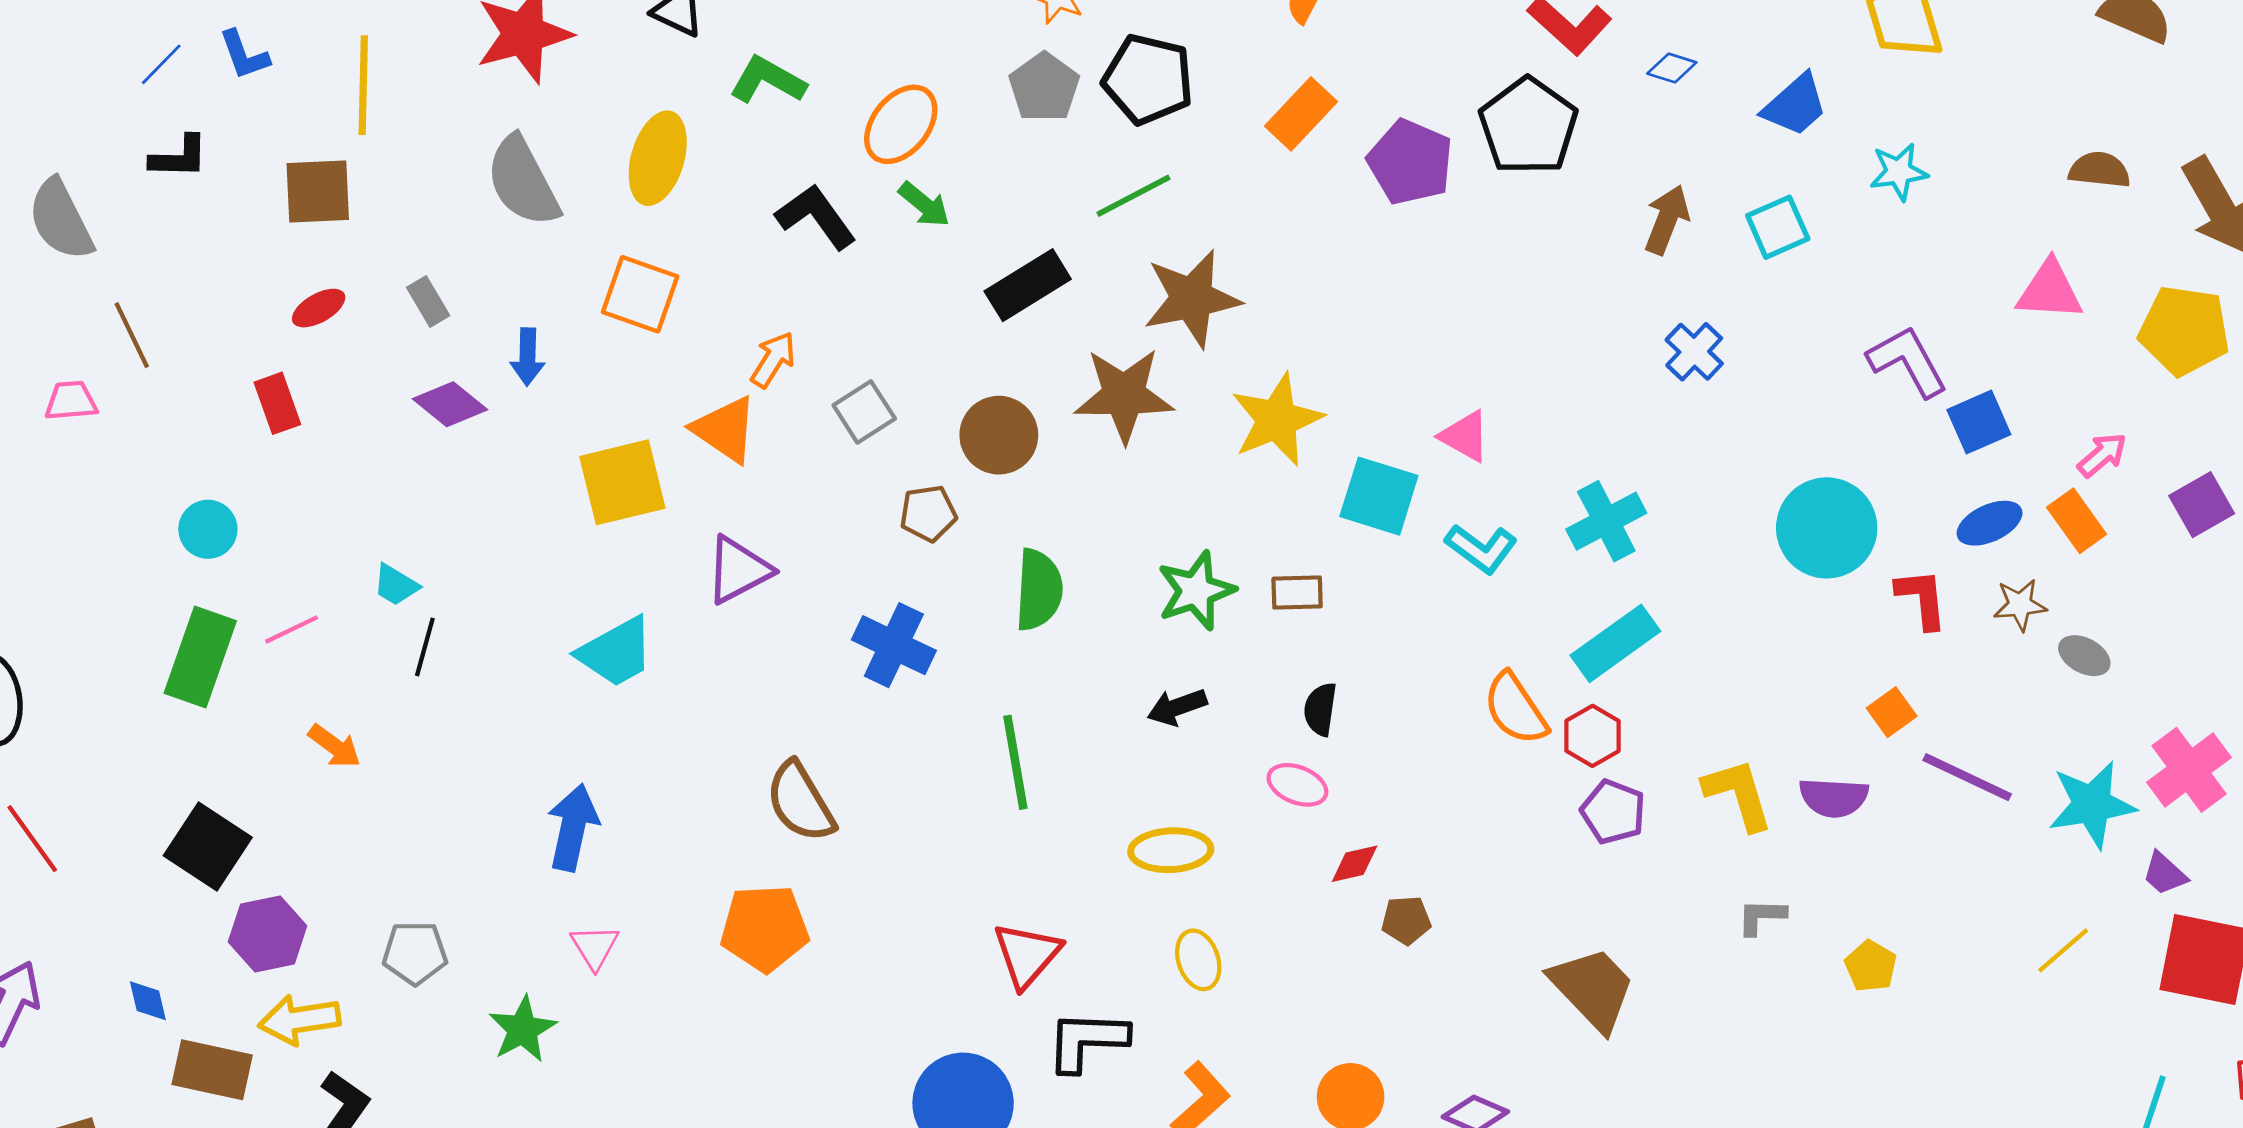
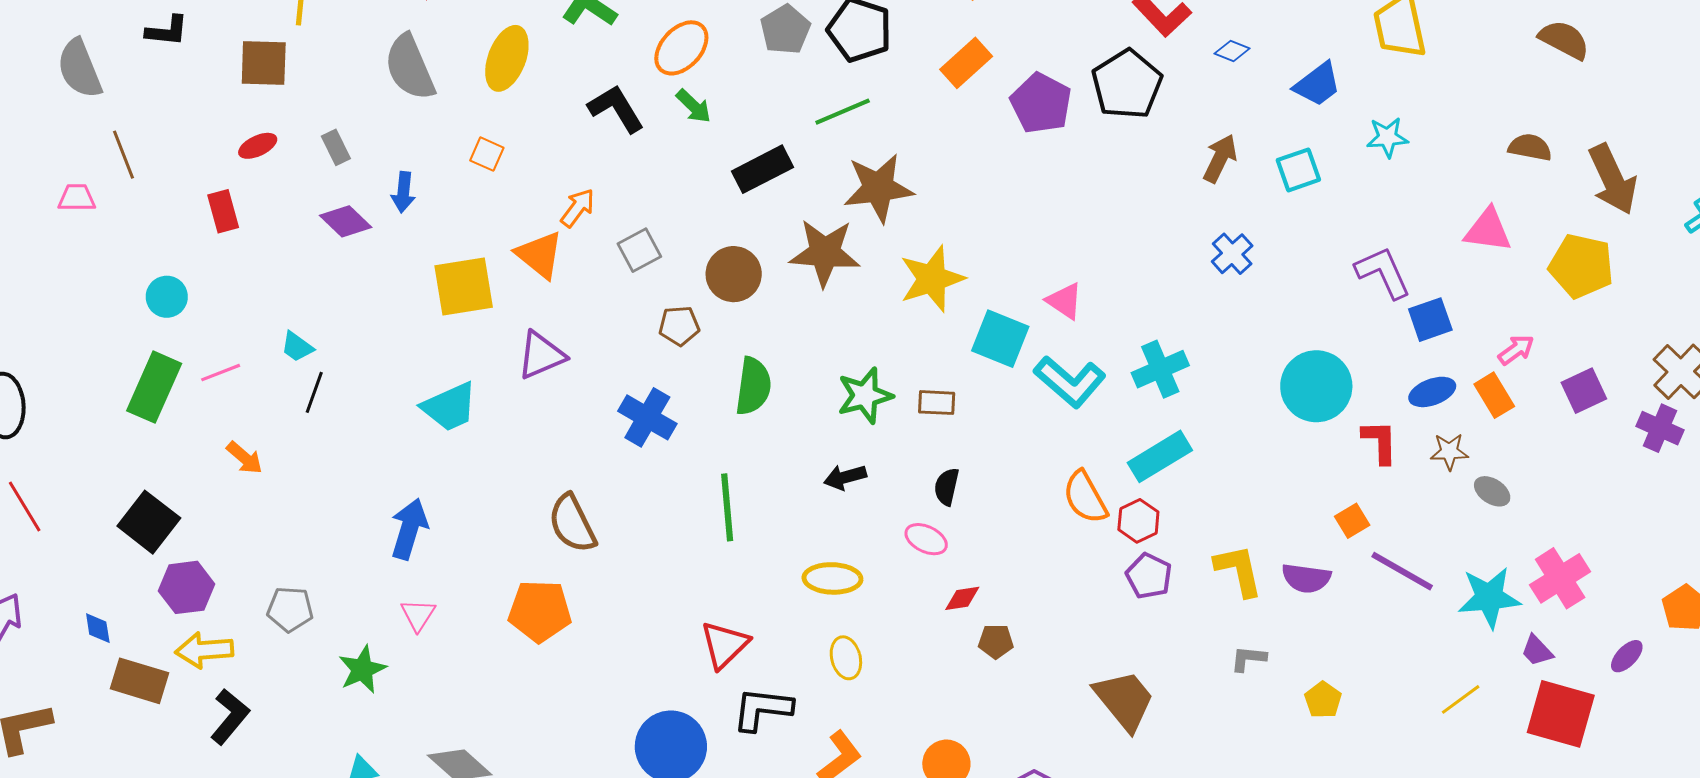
orange square: (640, 294) -> (487, 154), size x0.6
cyan L-shape: (1481, 549) -> (1070, 382), size x1.4

